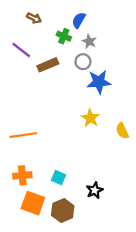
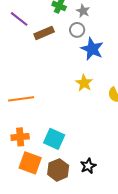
blue star: (99, 82) -> (92, 49), turned 30
cyan square: (58, 178) -> (54, 139), size x1.5
black star: (95, 190) -> (88, 166), moved

